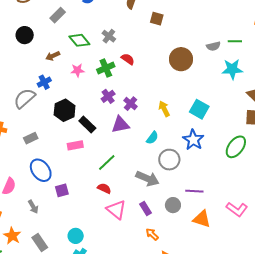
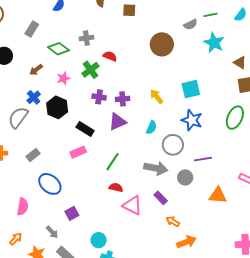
gray cross: (109, 36) -> (86, 38), turned -32
cyan star: (232, 69) -> (214, 43), turned -30
purple cross: (108, 96) -> (99, 97), turned -32
purple cross: (131, 104) -> (123, 99), turned -32
cyan square: (199, 109) -> (191, 89), turned -30
black hexagon: (65, 110) -> (57, 107), moved
purple square: (62, 190) -> (72, 213), moved
purple line: (194, 191) -> (203, 159), moved
gray circle: (173, 205) -> (185, 177), moved
gray arrow: (33, 207) -> (52, 232), moved

